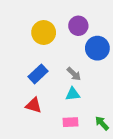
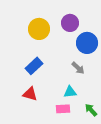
gray arrow: (74, 74) -> (78, 68), moved
cyan triangle: (73, 94) -> (70, 92), moved

